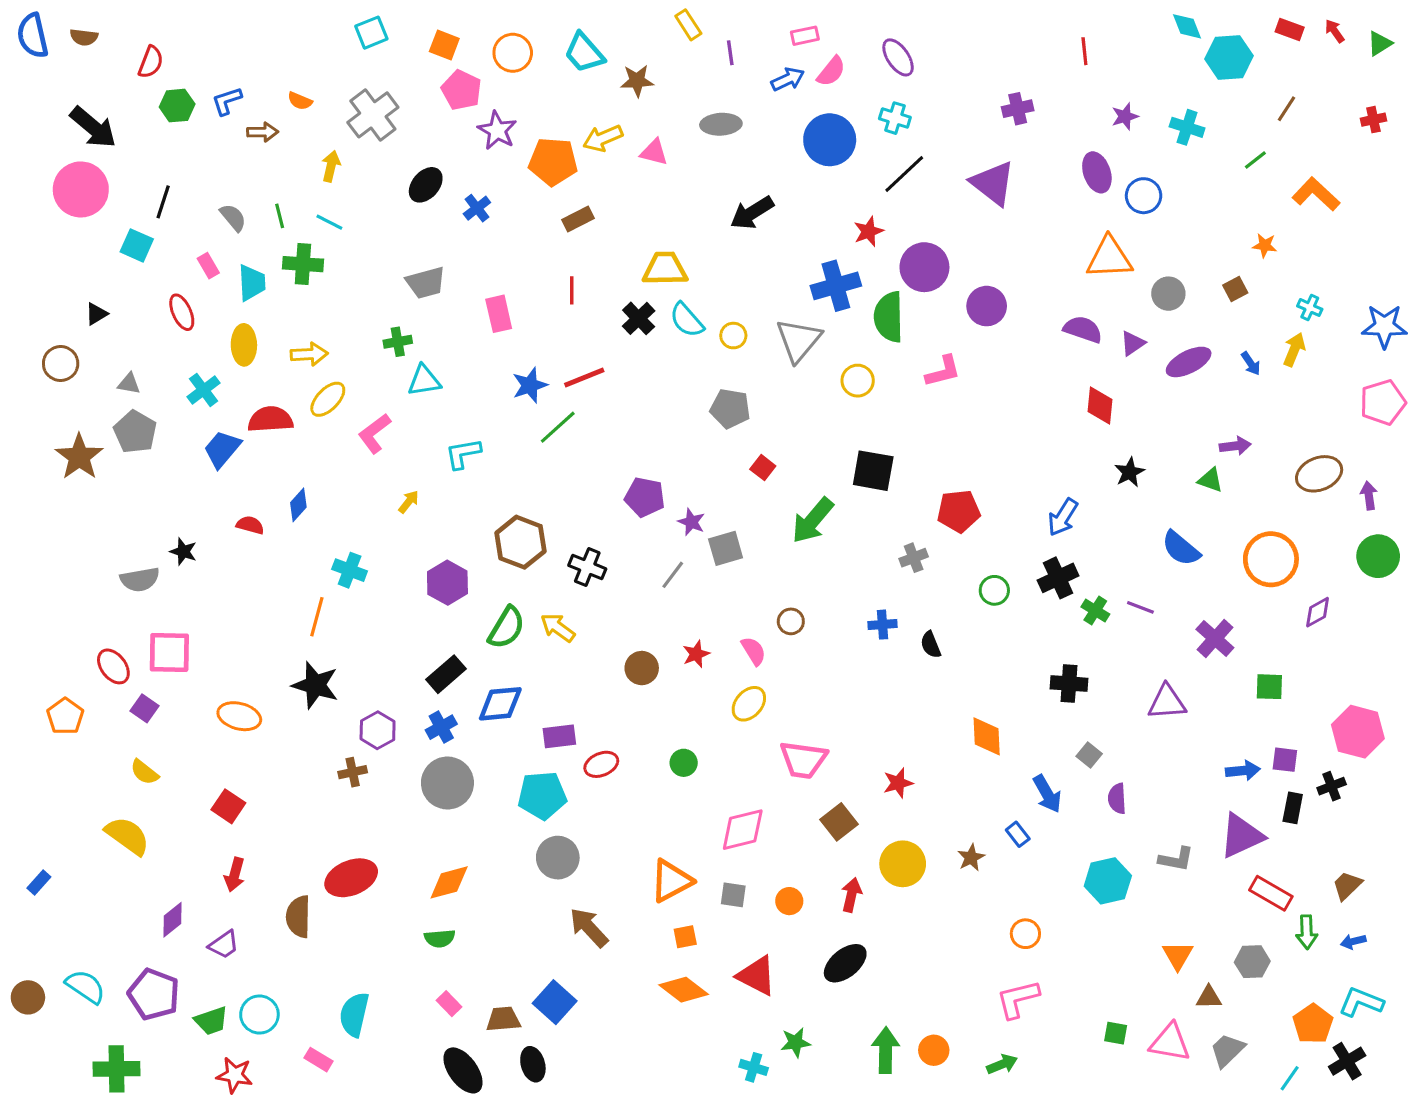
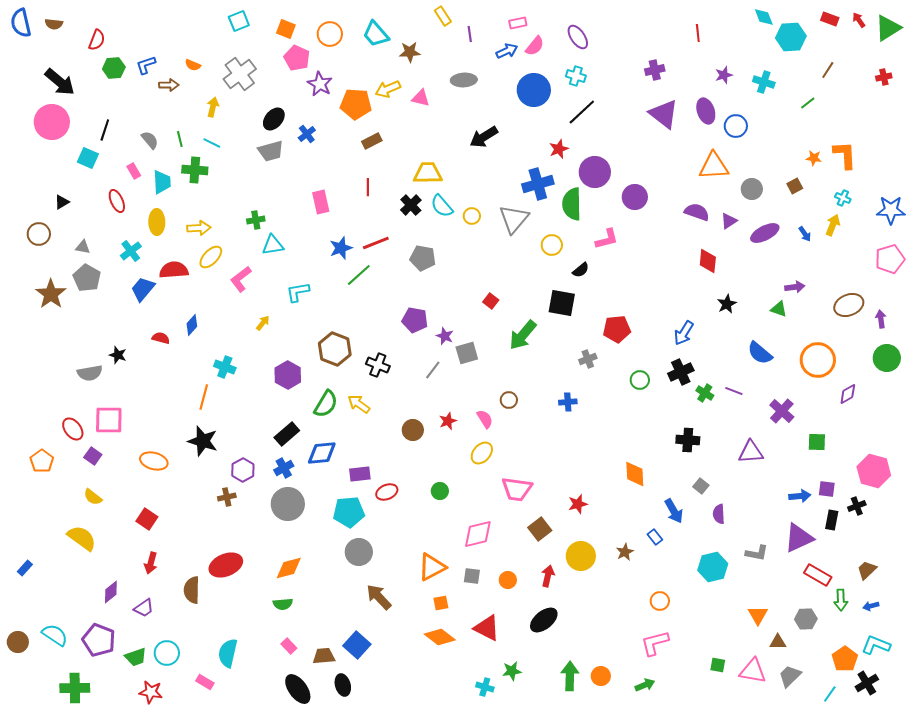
green triangle: (1380, 43) -> (888, 28), size x1.6
purple triangle: (993, 183) -> (664, 114), moved
orange L-shape: (1316, 194) -> (845, 155), moved, turned 44
gray trapezoid: (426, 283) -> (271, 151), moved
gray pentagon: (730, 409) -> (423, 258), moved
black semicircle: (931, 645) -> (581, 270), moved, turned -108

